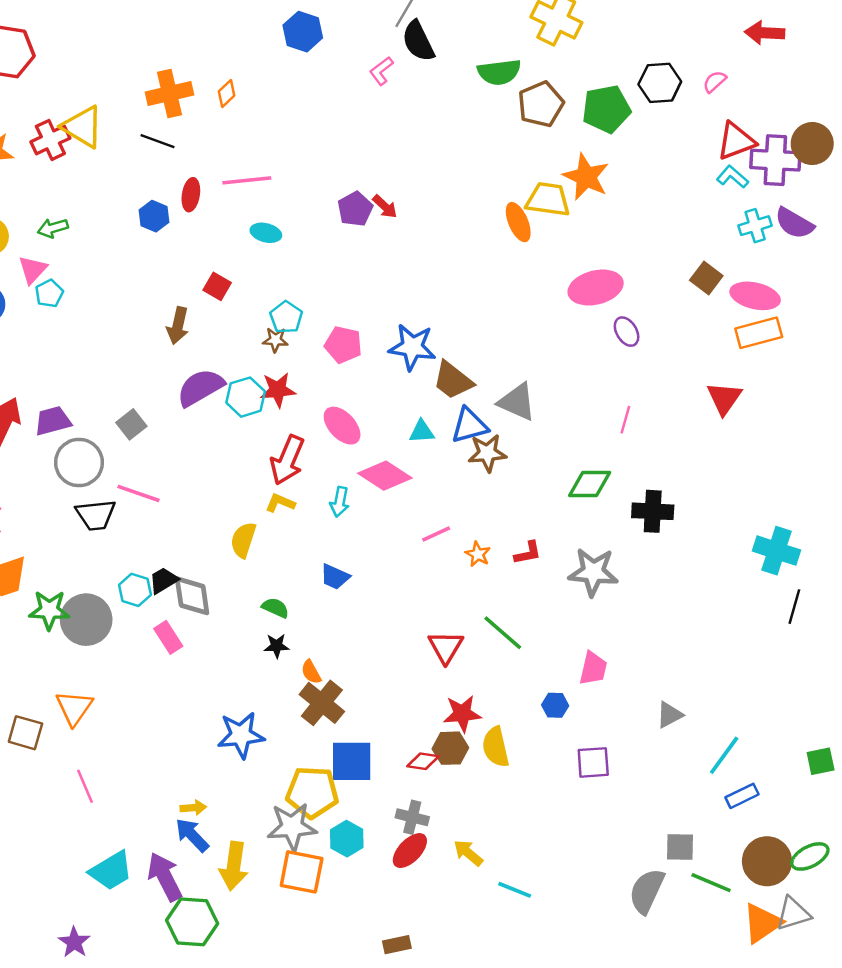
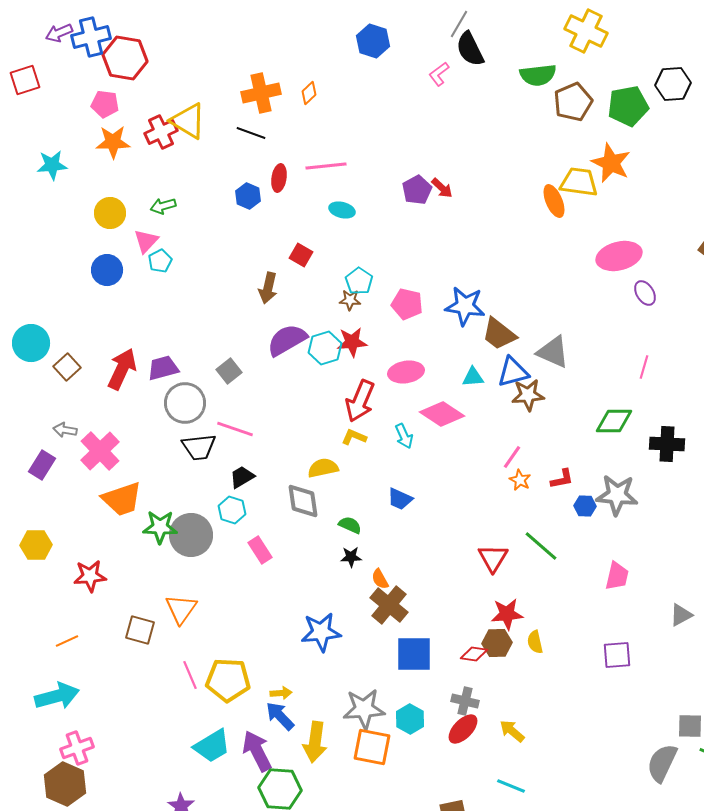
pink ellipse: (342, 426) -> (406, 372), turned -56
cyan arrow: (340, 502) -> (404, 436), turned -35
pink line: (436, 534) -> (512, 457), moved, turned -30
yellow semicircle: (243, 540) -> (323, 468), turned 60
black trapezoid: (164, 580) -> (242, 477), moved
gray diamond: (192, 596) -> (303, 501), moved
blue hexagon: (555, 705) -> (585, 506), moved
yellow semicircle: (496, 747) -> (535, 642), size x0.7
yellow pentagon: (312, 792) -> (228, 680), moved
cyan line: (515, 890) -> (511, 786), moved

